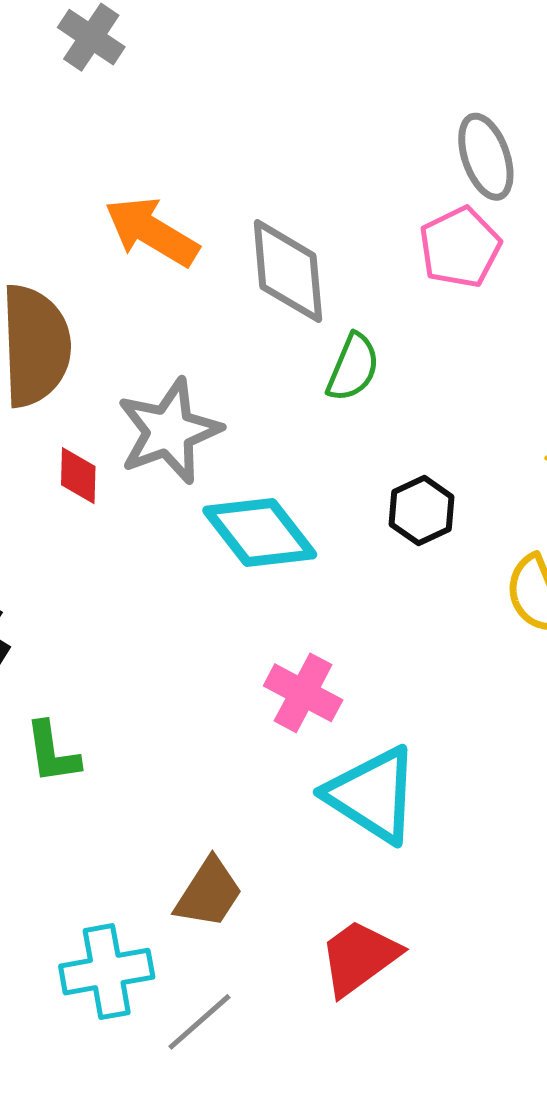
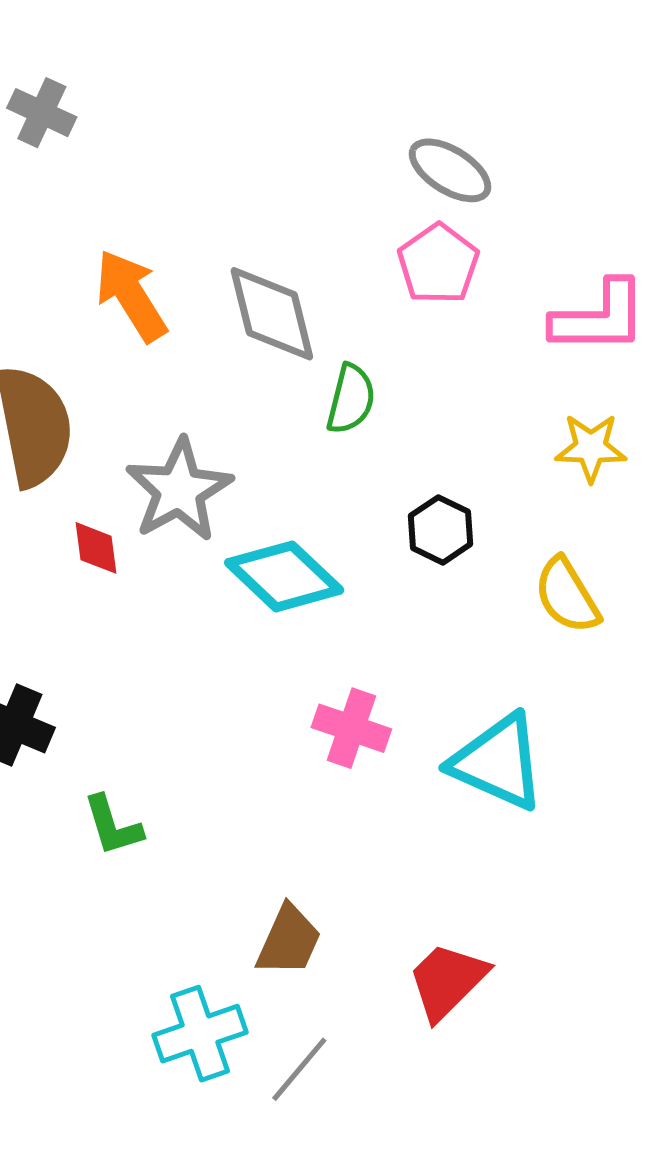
gray ellipse: (486, 157) -> (450, 170), turned -30
orange arrow: (152, 232) -> (131, 296), turned 36
cyan triangle: (373, 795) -> (498, 762), moved

